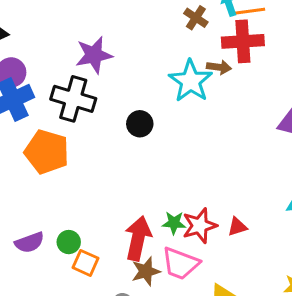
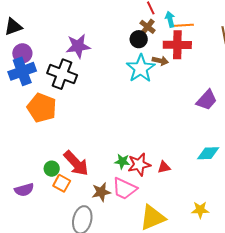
black circle: (140, 124) -> (139, 39), moved
red arrow: (138, 238) -> (76, 163), moved, turned 120
purple semicircle: (30, 242) -> (24, 190), moved

